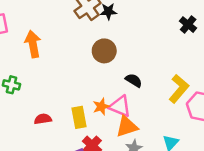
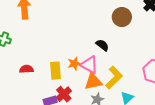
brown circle: (104, 51) -> (122, 17), moved
yellow L-shape: (179, 89) -> (114, 78), moved

